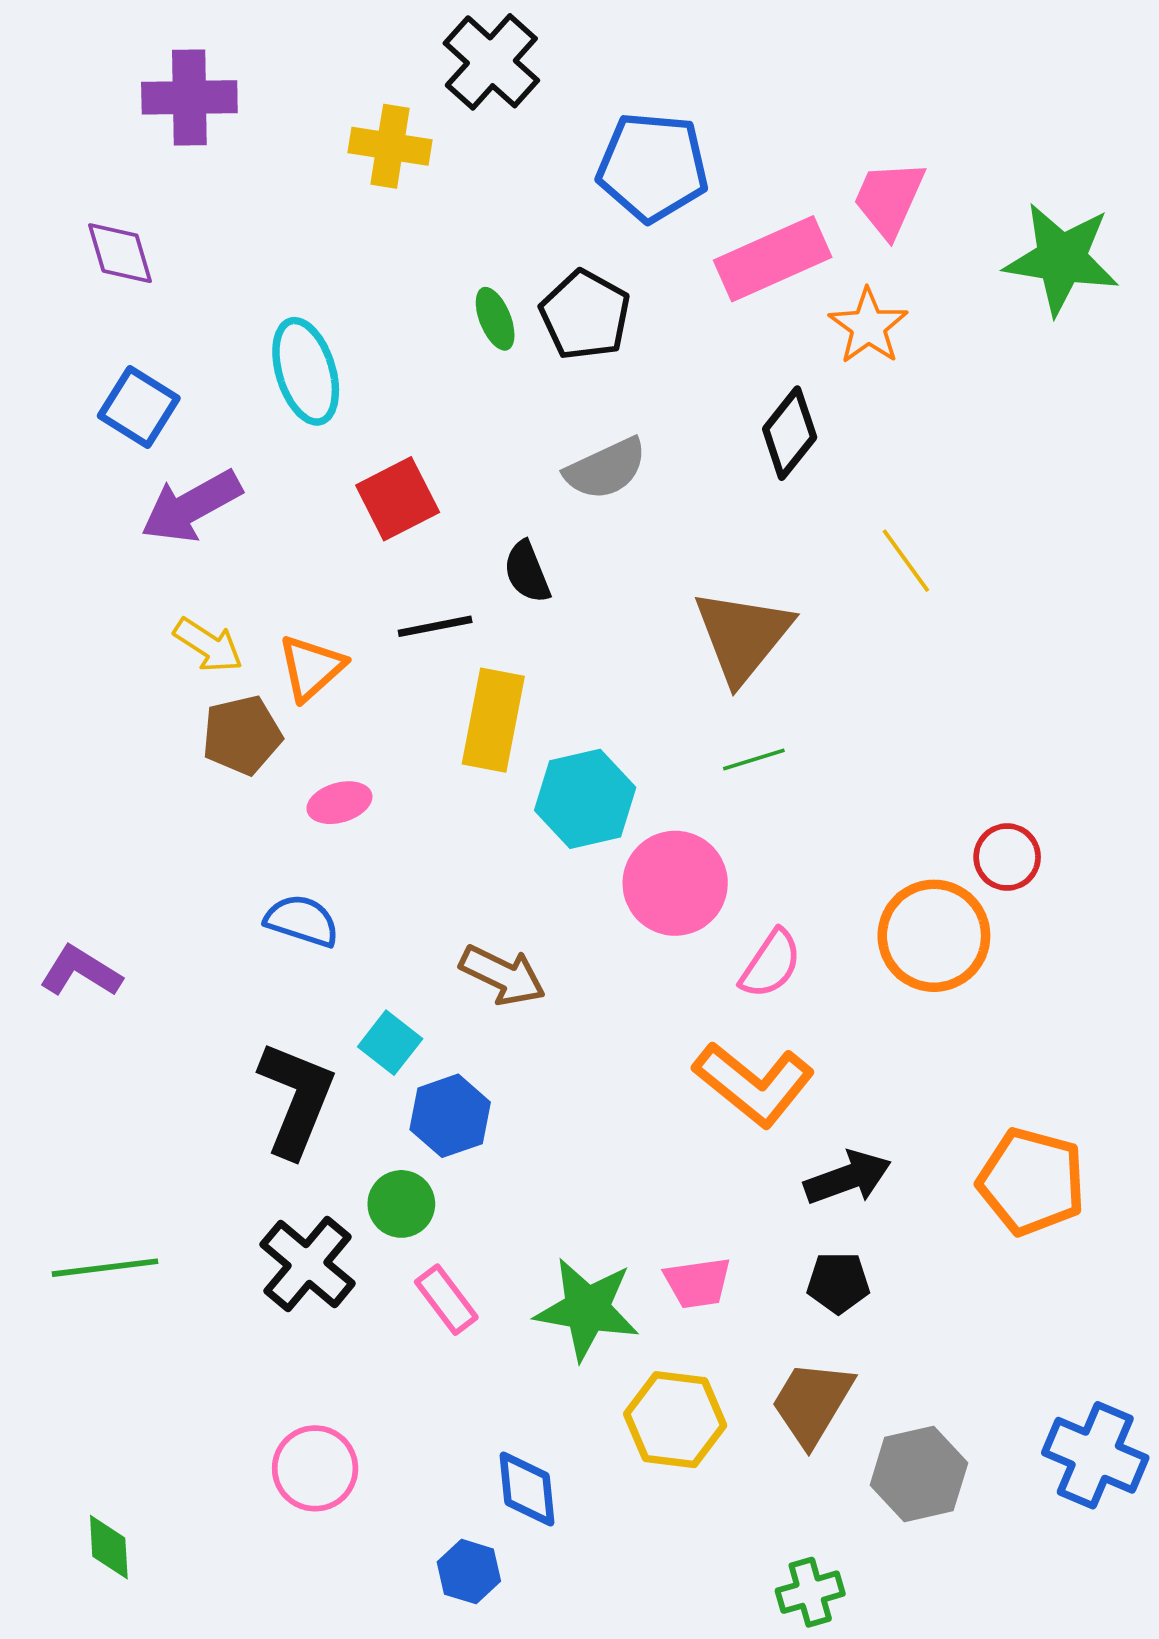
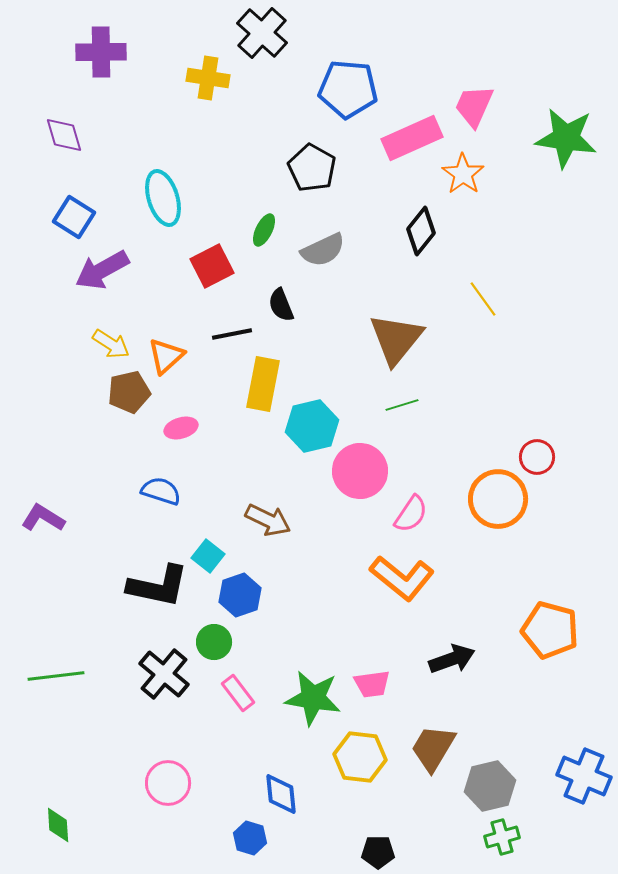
green ellipse: (495, 319) -> (264, 230), moved, turned 48
black L-shape: (296, 1099) -> (158, 586), turned 80
black arrow: (848, 1178) -> (452, 659), moved
black pentagon: (838, 1283) -> (378, 852), moved
green cross: (810, 1592) -> (502, 837), moved

